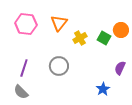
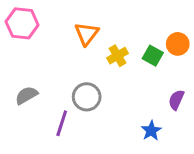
pink hexagon: (26, 24) -> (22, 23), moved
purple line: (24, 68) -> (62, 123), moved
gray semicircle: (21, 92) -> (26, 95), moved, turned 105

